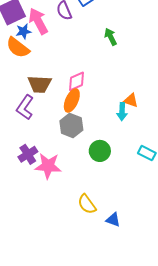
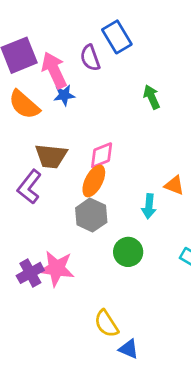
blue star: (23, 31) -> (64, 95), moved
cyan arrow: (122, 112) -> (149, 206), moved
purple cross: (28, 154) -> (30, 273), moved
blue triangle: (113, 220) -> (129, 349), moved

